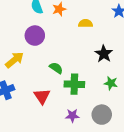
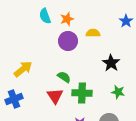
purple circle: (35, 36) -> (68, 41), moved
red triangle: (42, 96) -> (55, 96), moved

